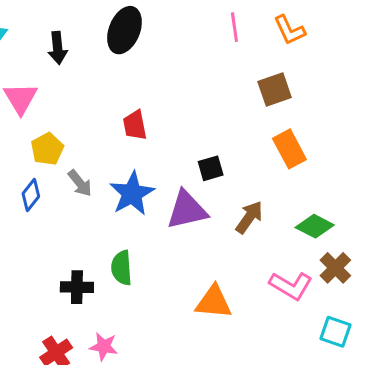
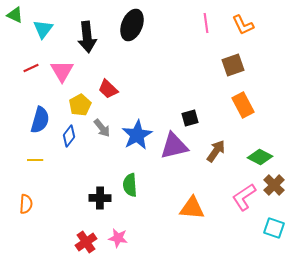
black arrow: (58, 48) -> (87, 37), size x1.4
red trapezoid: (135, 125) -> (108, 89), moved, turned -35
pink L-shape: (291, 286) -> (244, 197), turned 116

